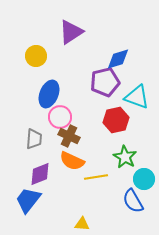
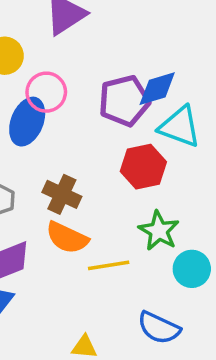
blue diamond: (118, 59) -> (157, 89), moved
pink circle: (60, 117) -> (46, 92), moved
blue semicircle: (133, 201) -> (159, 328), moved, turned -35

